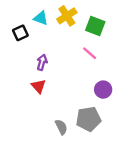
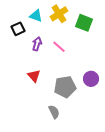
pink line: (90, 53) -> (59, 47), moved
purple arrow: (42, 62) -> (37, 44), moved
gray pentagon: (88, 119) -> (65, 87), moved

